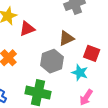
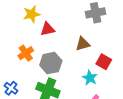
gray hexagon: (52, 61) -> (51, 63), moved

